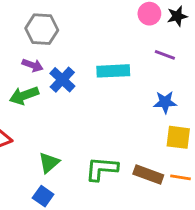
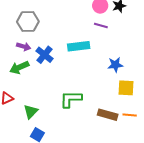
purple line: (165, 55) -> (101, 26), moved
green triangle: (49, 163) -> (31, 112), moved
green L-shape: (102, 169) -> (71, 99), moved

